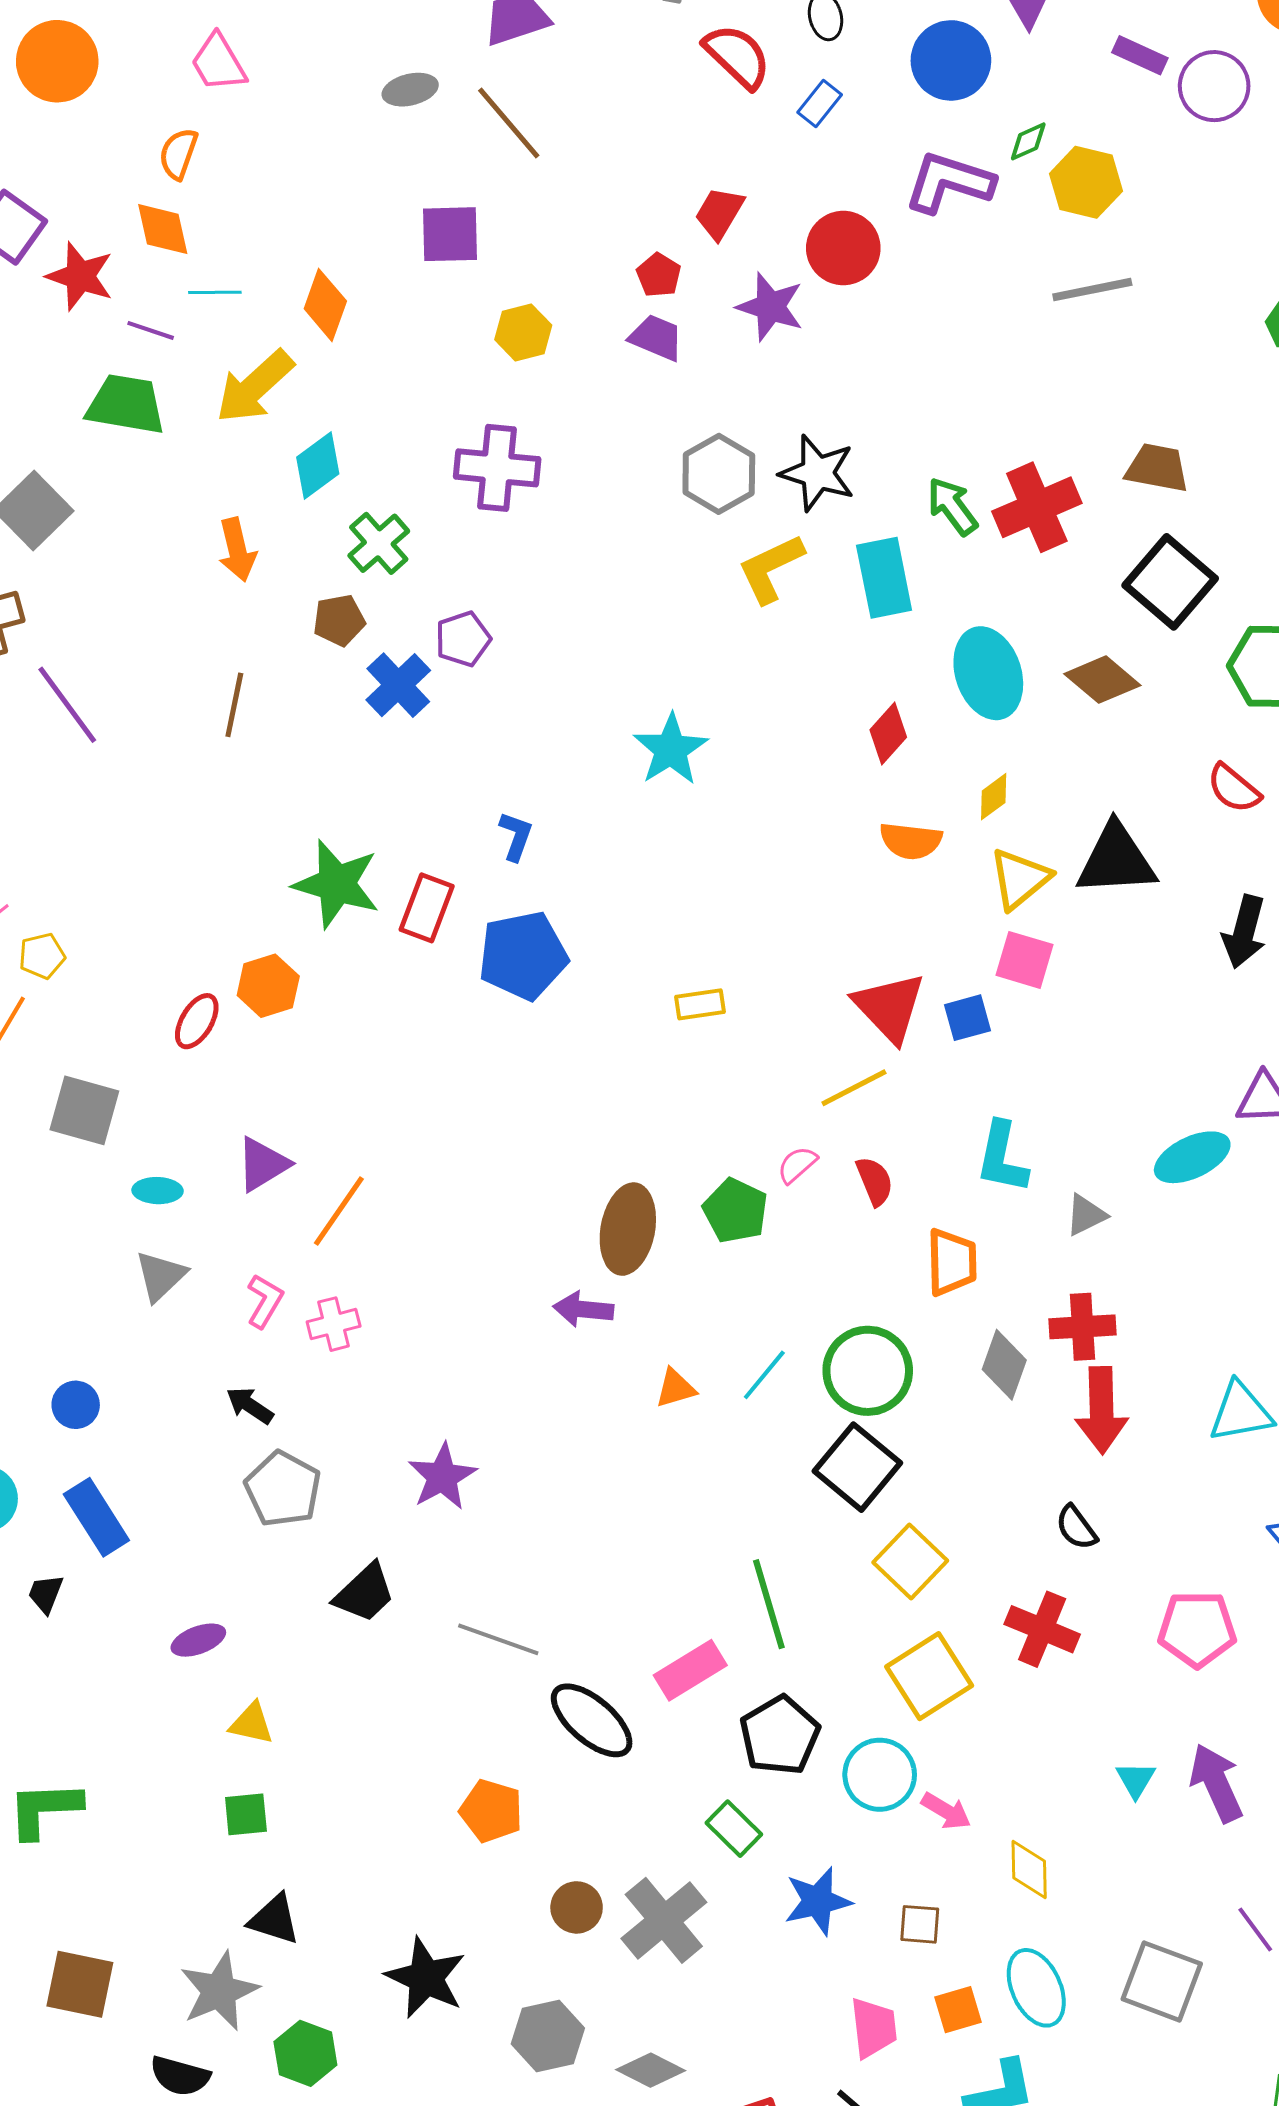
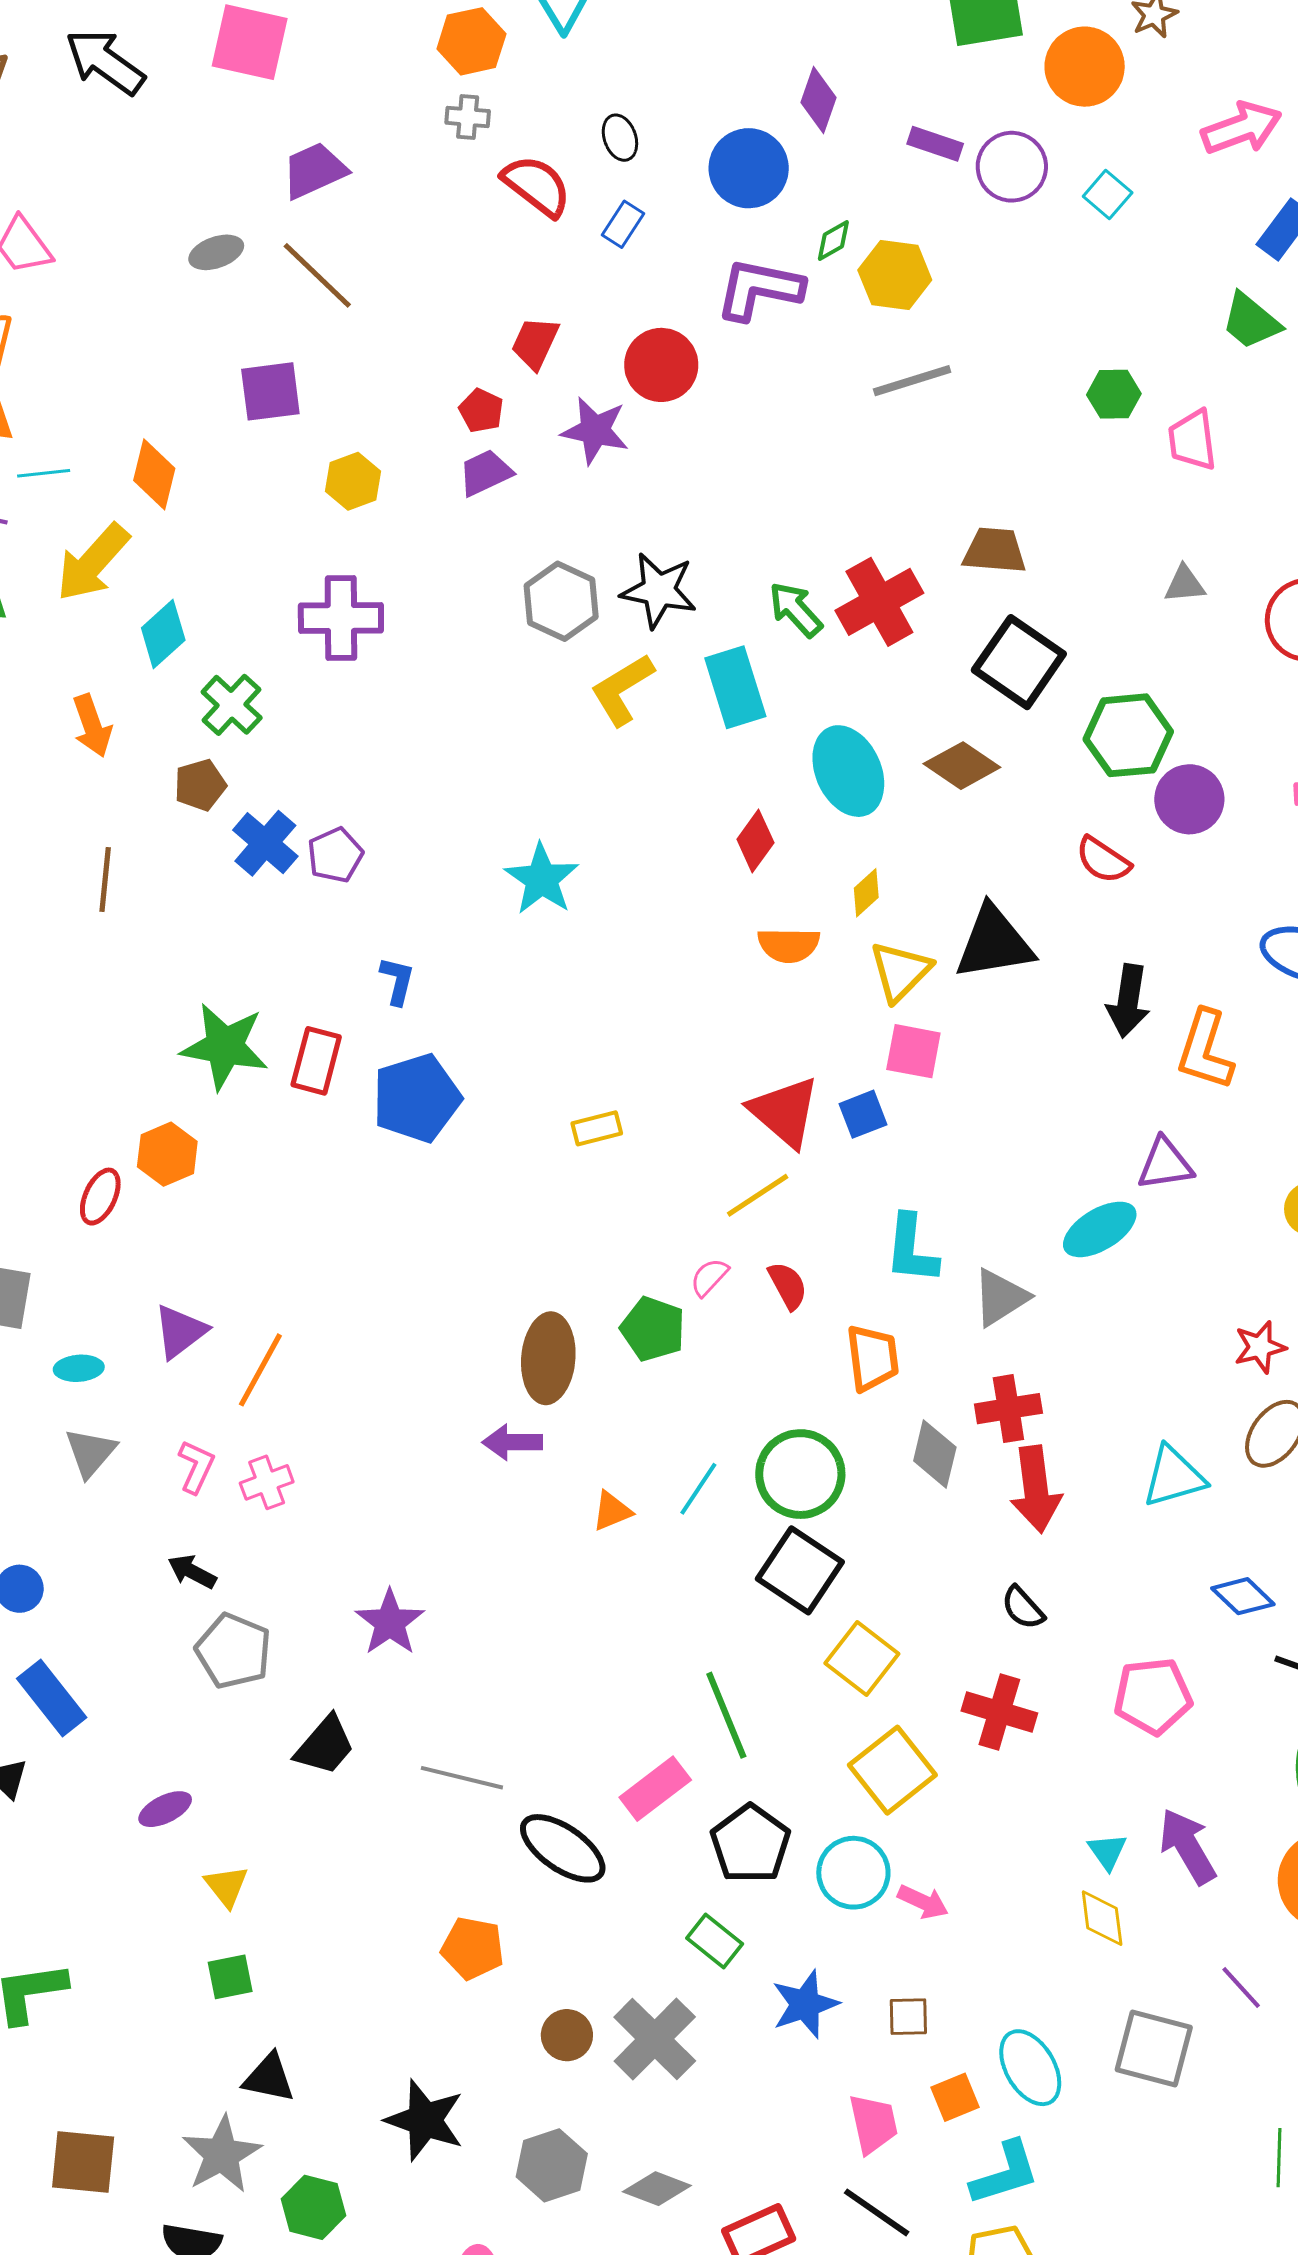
purple trapezoid: (656, 338) -> (485, 473), turned -42
purple pentagon: (463, 639) -> (335, 855), moved
gray triangle: (1086, 1215) -> (1000, 1297), size x1.4
yellow triangle: (252, 1723) -> (226, 1886), turned 45
yellow diamond: (1029, 1869) -> (1102, 1918), moved

